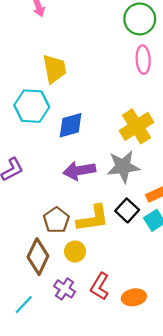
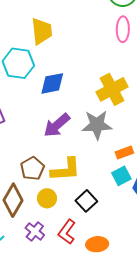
purple arrow: (79, 171) -> (57, 125), turned -36
black square: (127, 210) -> (86, 201), moved

